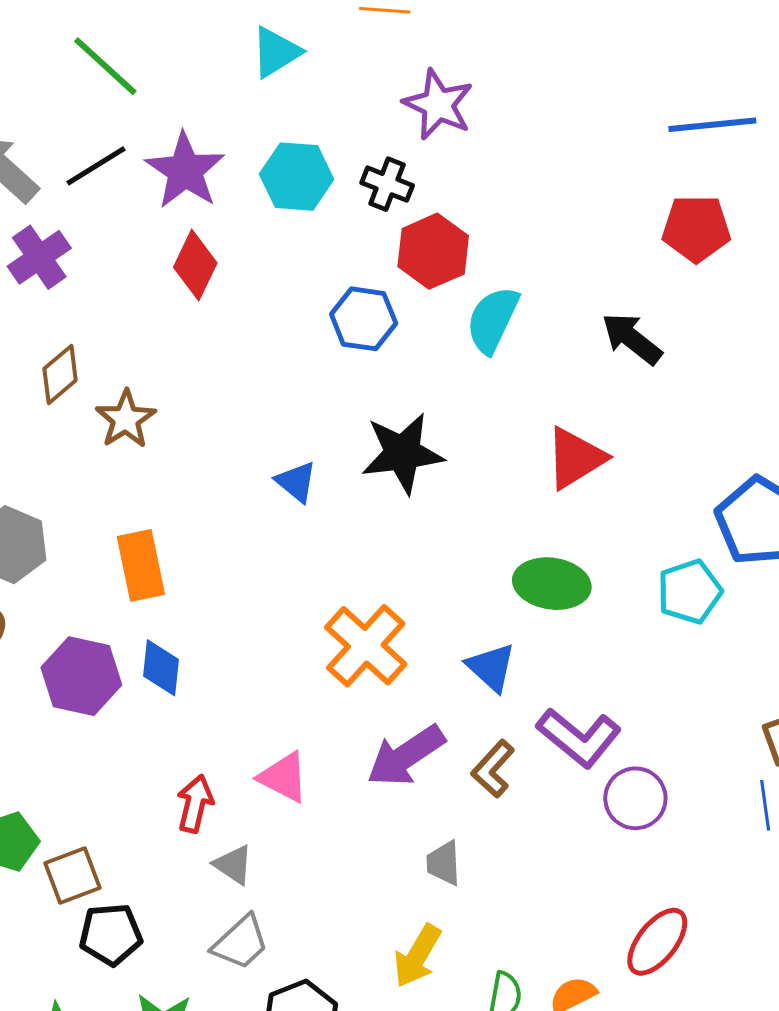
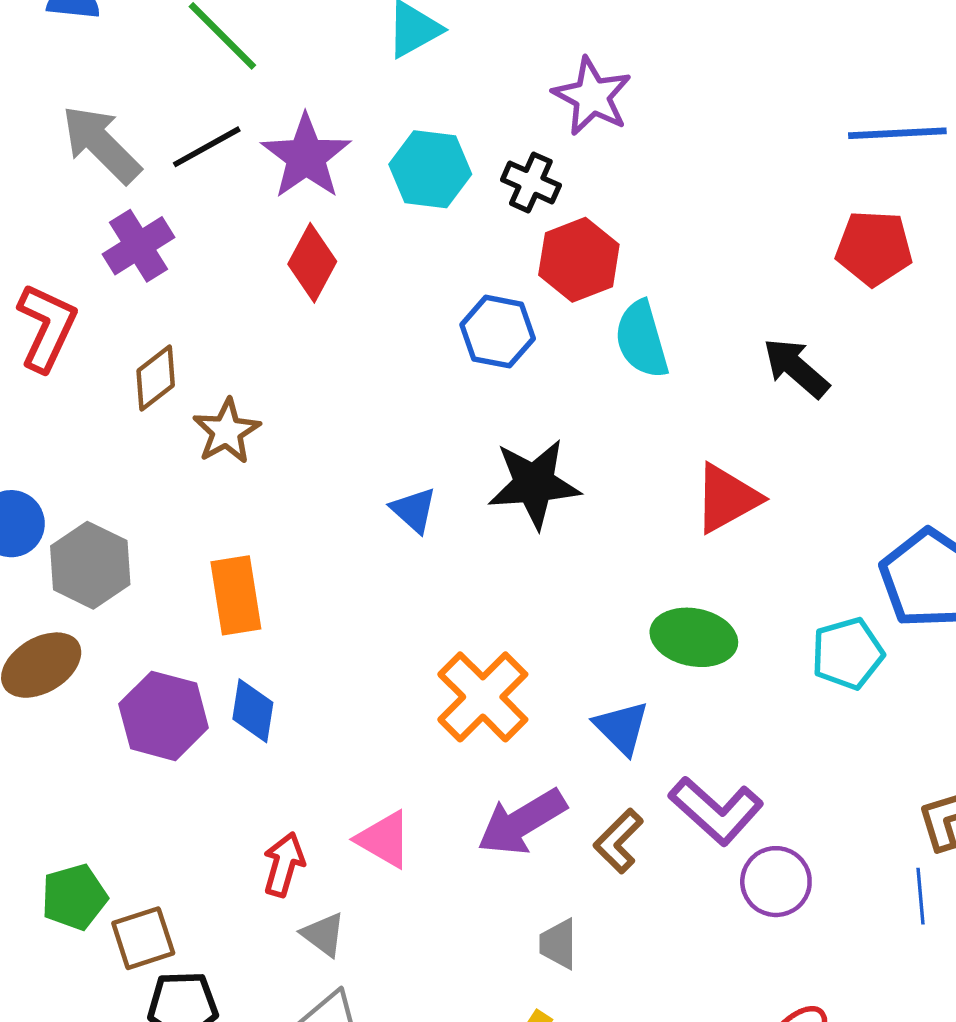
cyan semicircle: (493, 320) -> (642, 339), turned -44

